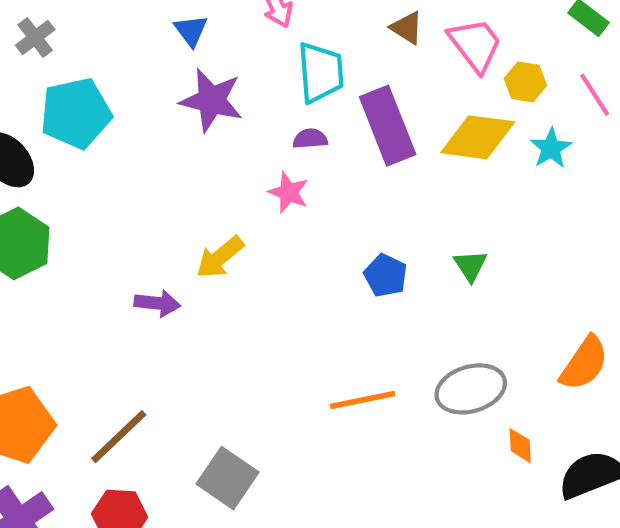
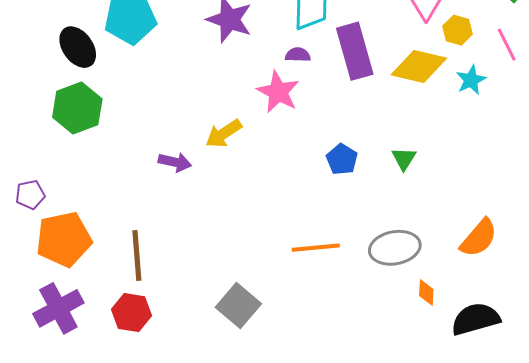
pink star: (289, 192) -> (278, 92), size x1.4
brown line: (119, 437) -> (137, 255), turned -57
gray square: (227, 478) -> (238, 305), moved

